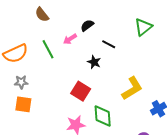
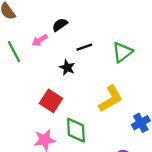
green triangle: (143, 27) -> (122, 52), moved
black line: (109, 44) -> (84, 47), turned -48

